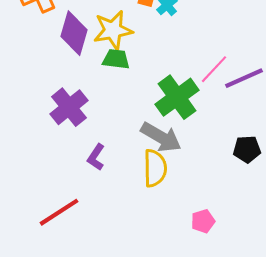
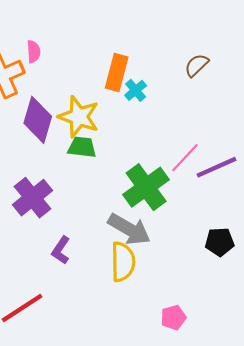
yellow star: (113, 30) -> (79, 117), turned 30

